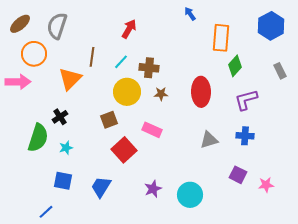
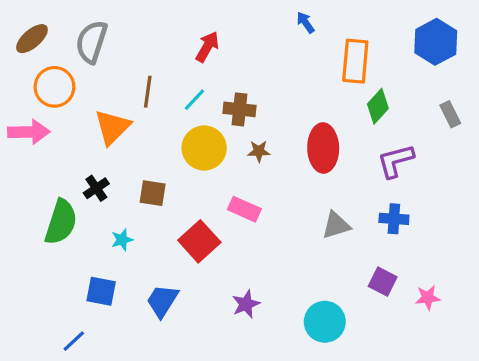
brown square: (109, 120) -> (153, 193), moved, turned 30
cyan star: (66, 148) -> (122, 240), moved
cyan circle: (190, 195) -> (325, 322), moved

